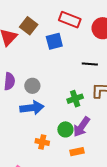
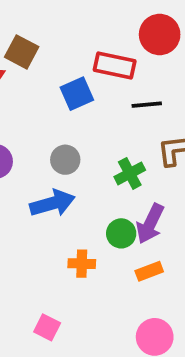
red rectangle: (70, 20) -> (115, 65), moved
blue square: (54, 41) -> (77, 94), moved
gray circle: (32, 86) -> (65, 160), moved

